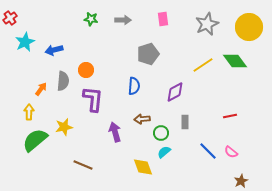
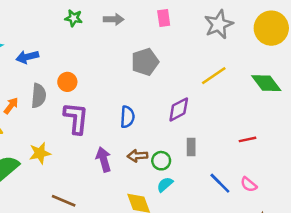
green diamond: (235, 61) -> (266, 83), moved
blue semicircle: (134, 86) -> (127, 117), moved
brown arrow: (142, 119) -> (137, 156), moved

